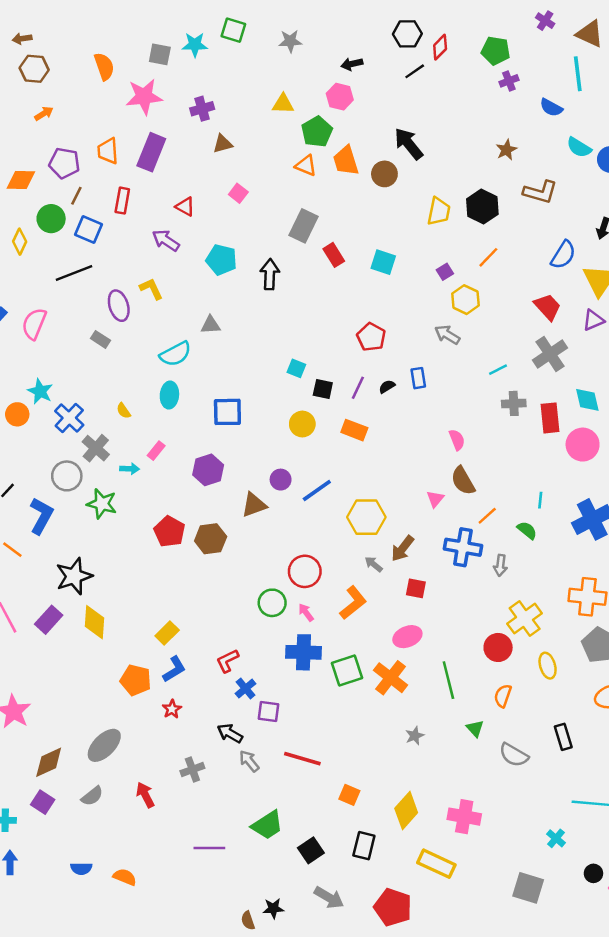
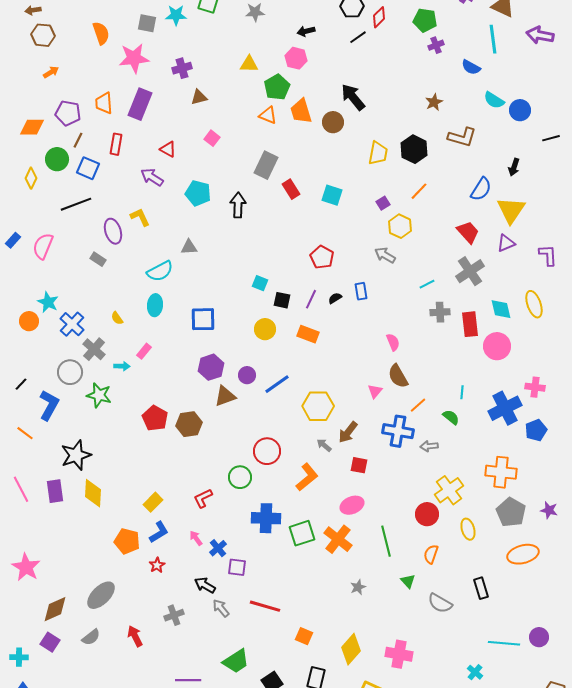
purple hexagon: (208, 470) -> (211, 367), moved
gray arrow: (500, 565) -> (429, 446), turned 78
pink arrow: (306, 612) -> (196, 538), moved
purple rectangle: (49, 620) -> (55, 491), turned -50
red L-shape: (227, 661) -> (203, 498), moved

